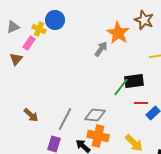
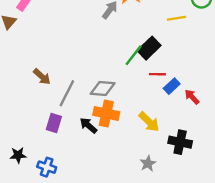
black rectangle: (134, 81) -> (149, 48), turned -36
brown arrow: (31, 115) -> (42, 77), moved

